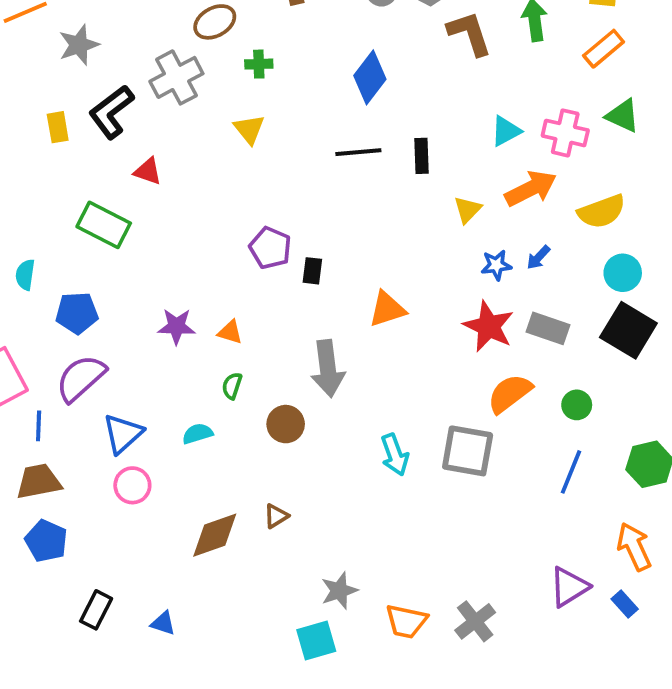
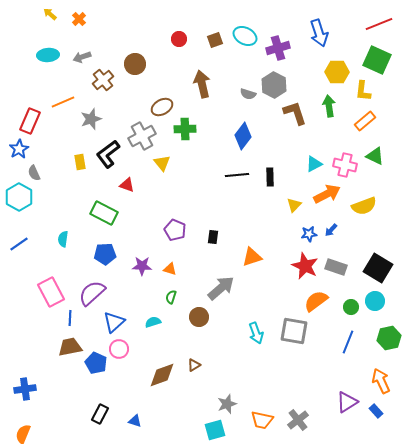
green cross: (259, 64) -> (185, 129), size x1.5
yellow triangle: (249, 129) -> (162, 163), moved
purple pentagon: (270, 248) -> (175, 230), moved
cyan circle: (623, 273) -> (375, 301), moved
blue pentagon: (77, 313) -> (105, 254), moved
gray arrow: (328, 369) -> (221, 288), turned -124
blue pentagon: (46, 541) -> (96, 363), moved

